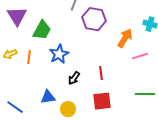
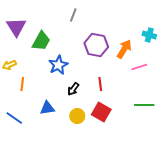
purple hexagon: (94, 19) -> (96, 45), moved
orange line: (29, 57) -> (22, 84), moved
red square: (102, 101) -> (101, 112), turned 36
yellow circle: (68, 109) -> (77, 116), moved

